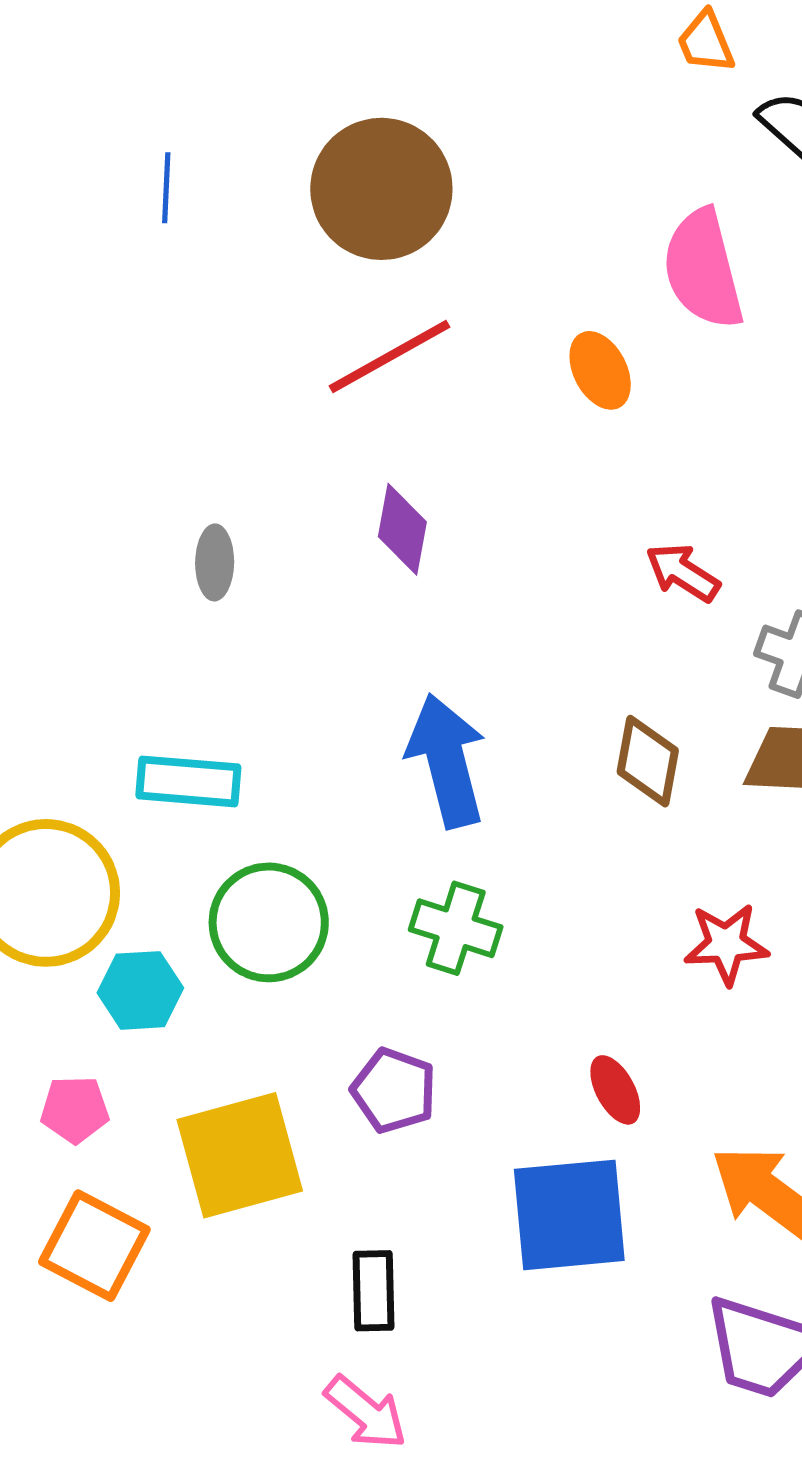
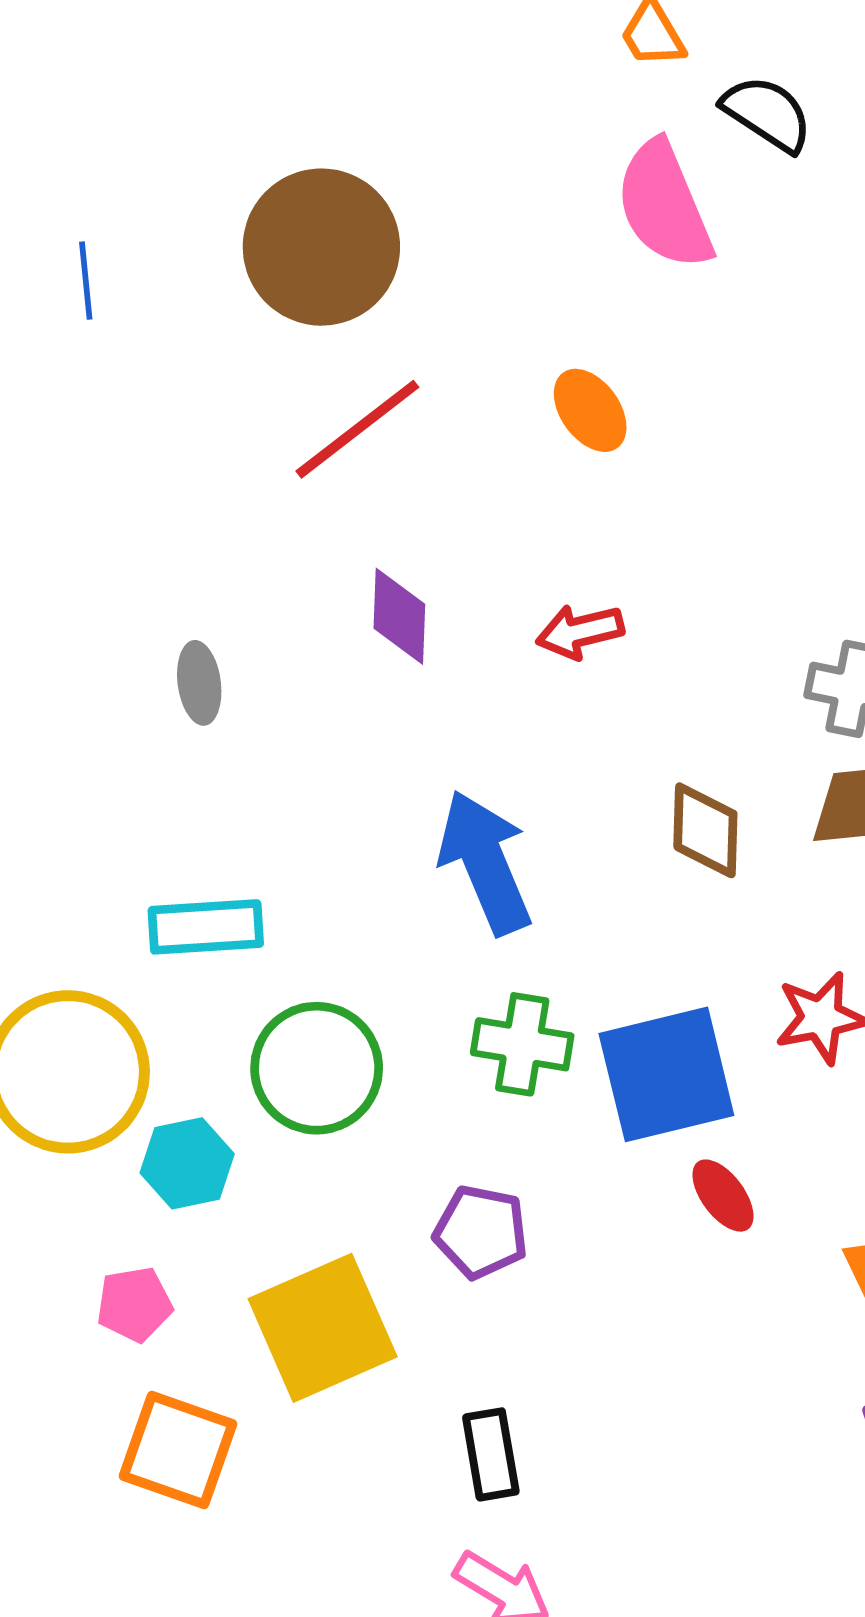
pink semicircle: (703, 269) -> (664, 205), moved
red arrow: (683, 573) -> (580, 632), moved, turned -38
blue square: (569, 1215) -> (666, 1074), moved

